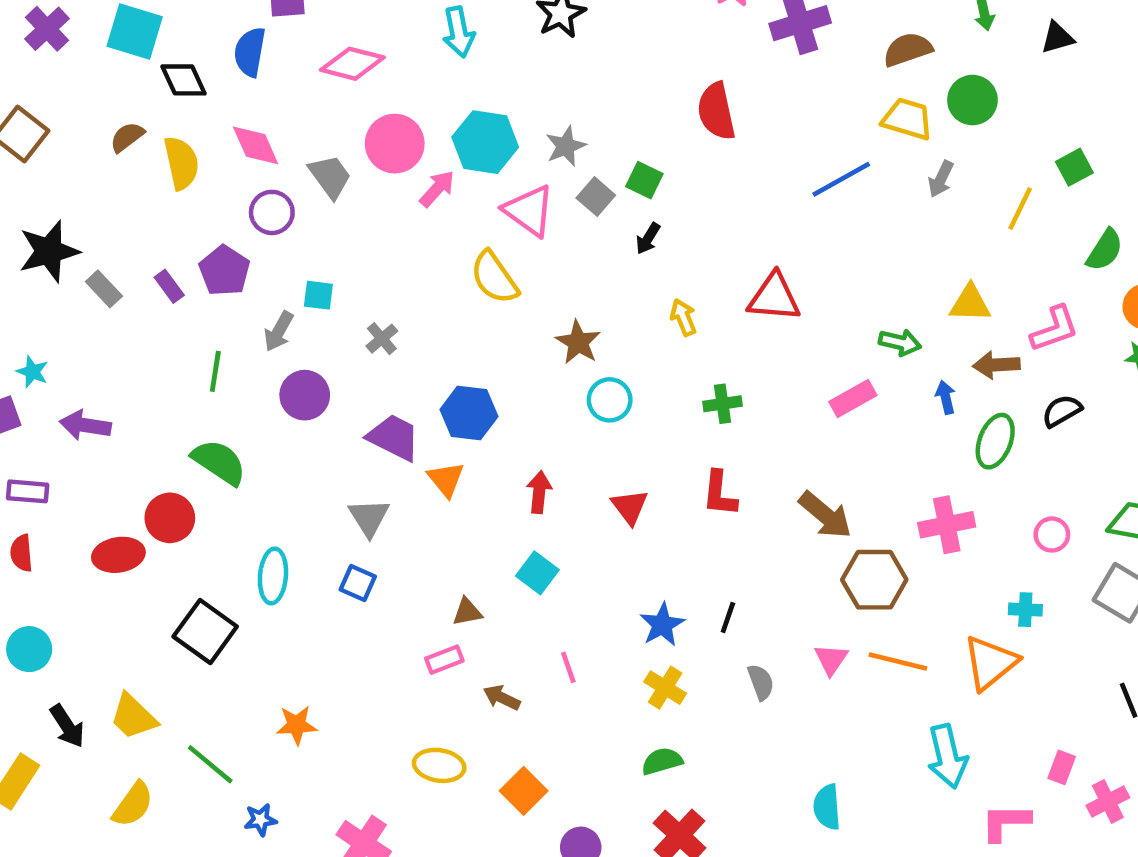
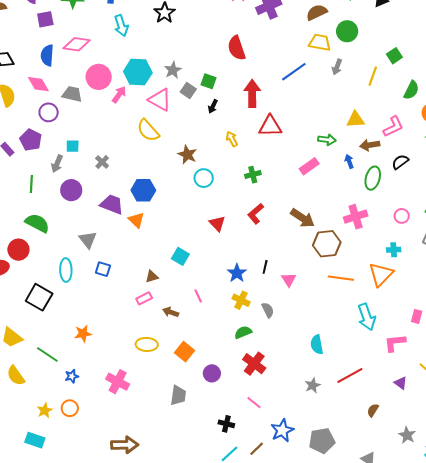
blue semicircle: (250, 52) -> (47, 55), moved
gray trapezoid: (330, 176) -> (72, 94), turned -35
red arrow: (539, 492) -> (252, 93), moved, size x1.5
red L-shape: (719, 494) -> (256, 214), turned 50
gray triangle: (369, 517) -> (88, 240), moved
pink triangle: (831, 659) -> (289, 280), moved
gray semicircle: (761, 682) -> (268, 310), moved
yellow semicircle: (133, 804) -> (16, 376), turned 115

